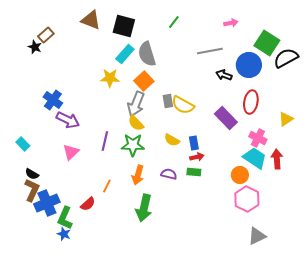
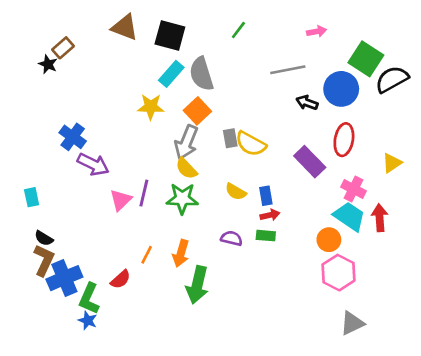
cyan rectangle: (23, 144) -> (32, 197), turned 32
pink triangle: (71, 152) -> (121, 200), moved
orange arrow: (138, 175) -> (181, 253), moved

